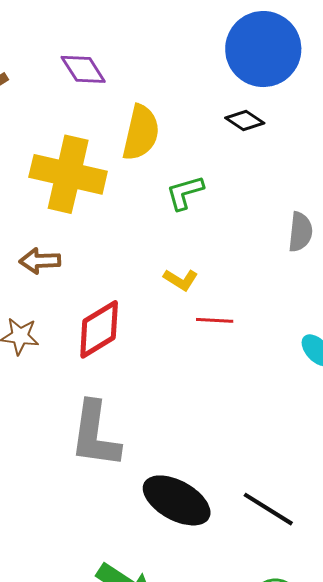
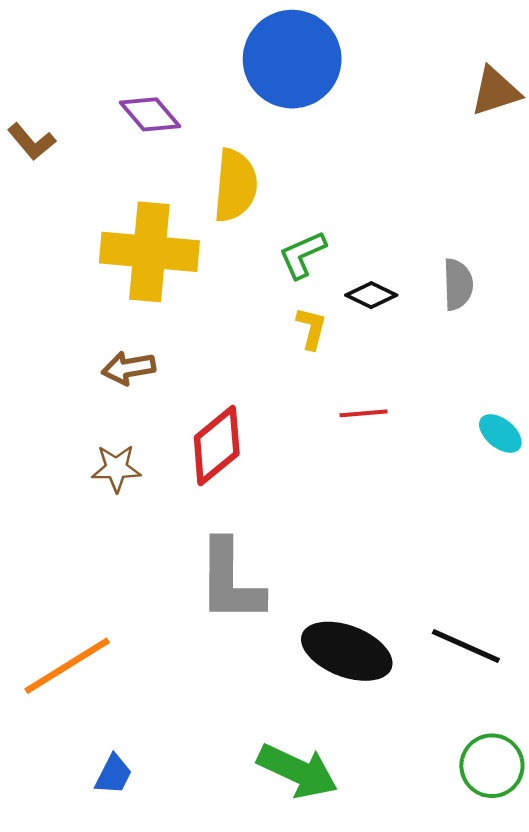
blue circle: (263, 49) -> (292, 59), moved
black diamond: (245, 120) -> (371, 295), moved
yellow L-shape: (181, 280) -> (311, 328), moved, turned -100

